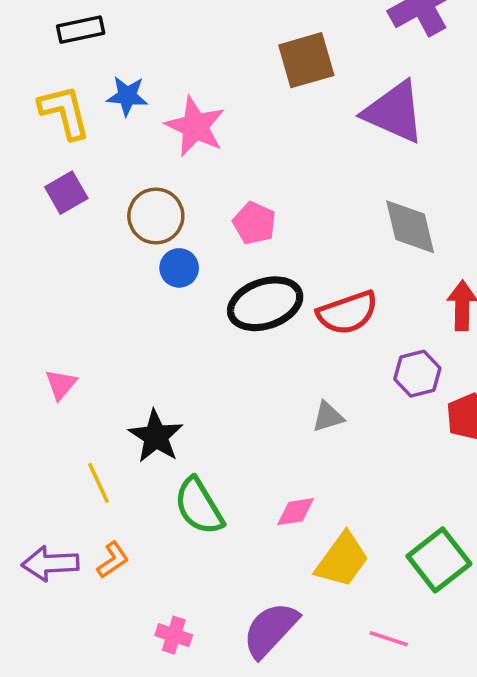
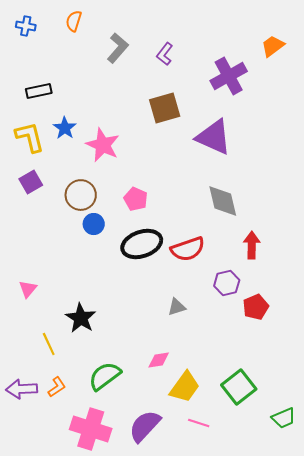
blue star: (127, 96) -> (65, 128), turned 30
green semicircle: (199, 506) -> (105, 376), moved, turned 84
pink cross: (174, 635) -> (91, 429), size x2.0
pink line: (389, 639) -> (199, 423), moved

